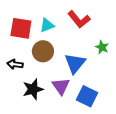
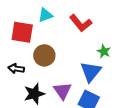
cyan triangle: (47, 25) -> (45, 15), moved
blue triangle: (75, 63) -> (91, 72), moved

